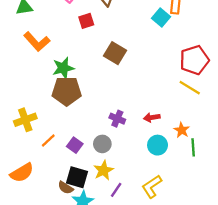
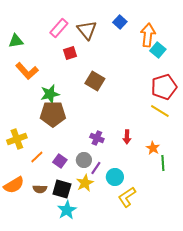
cyan square: (161, 17) -> (158, 50), moved
red arrow: (152, 117) -> (127, 137), turned -80
cyan circle: (158, 145) -> (115, 177), moved
brown semicircle: (66, 188) -> (40, 189), moved, turned -32
purple line: (116, 190) -> (96, 168), moved

